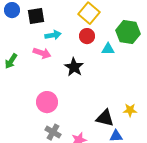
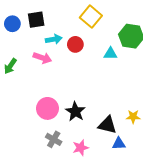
blue circle: (12, 10) -> (12, 24), moved
red circle: (87, 36) -> (75, 44), moved
black star: (74, 67) -> (75, 112), moved

